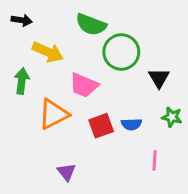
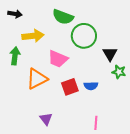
yellow arrow: (48, 52) -> (33, 36), turned -30
green star: (172, 117) -> (119, 72), moved
pink line: (155, 160) -> (96, 123), moved

